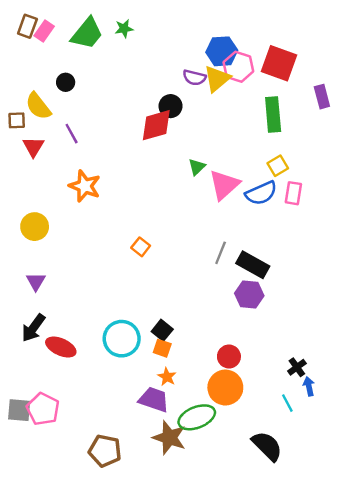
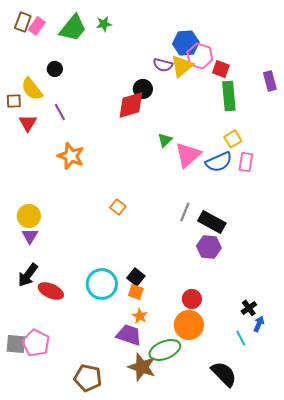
red square: (279, 63) -> (221, 69), moved, size x0.6
yellow circle: (35, 227) -> (29, 216), moved
blue arrow: (309, 386) -> (259, 324), turned 35

